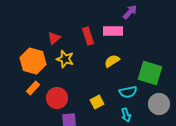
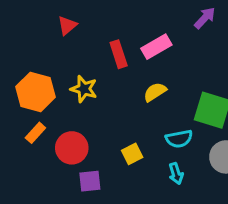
purple arrow: (130, 12) -> (205, 18), moved
pink rectangle: (113, 31) -> (156, 47), turned -30
red triangle: (54, 38) -> (67, 25), moved

